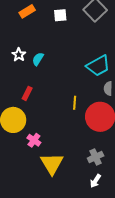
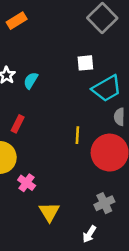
white square: (60, 15) -> (85, 63), moved
yellow triangle: (52, 164) -> (49, 212), size x0.7
white arrow: (95, 181) -> (89, 234), moved

